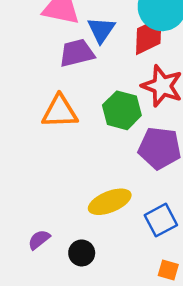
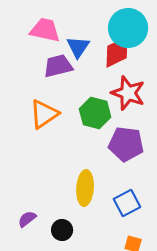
orange triangle: (60, 112) -> (44, 114), turned -32
yellow ellipse: (110, 202) -> (85, 188), turned -64

